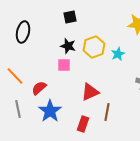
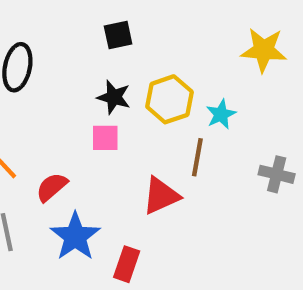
brown line: (107, 112) -> (197, 157), moved
red rectangle: (83, 124) -> (127, 264), moved

